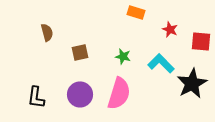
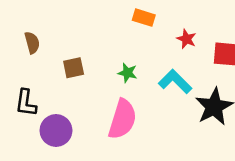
purple circle: (80, 94) -> (56, 130), moved
black L-shape: (36, 97) -> (26, 103), moved

